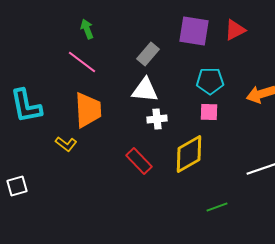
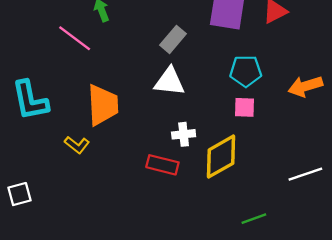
pink line: (82, 62) -> (75, 38), moved
white cross: (157, 119) -> (184, 134), moved
red rectangle: (139, 161) -> (162, 165), turned -32

